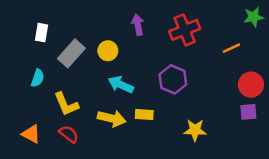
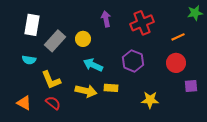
white rectangle: (41, 33) -> (32, 25), size x1.5
cyan semicircle: (38, 78) -> (29, 60), turned 80
red circle: (251, 85) -> (176, 63), moved

